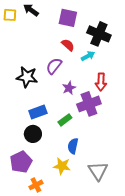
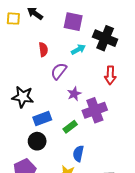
red semicircle: (68, 45) -> (43, 49), moved, turned 40
cyan arrow: (88, 56) -> (78, 49), moved
black star: (27, 77) -> (23, 97), moved
red arrow: (101, 82) -> (110, 75), moved

